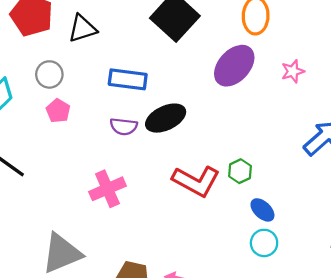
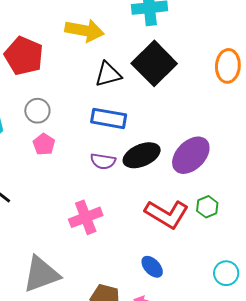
black triangle: (82, 29) -> (108, 74), moved
purple ellipse: (234, 66) -> (191, 155), moved
blue ellipse: (262, 210) -> (152, 267), moved

